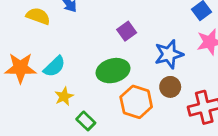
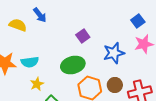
cyan semicircle: (54, 66) -> (30, 62), turned 36
brown circle: (170, 87) -> (115, 85), moved

